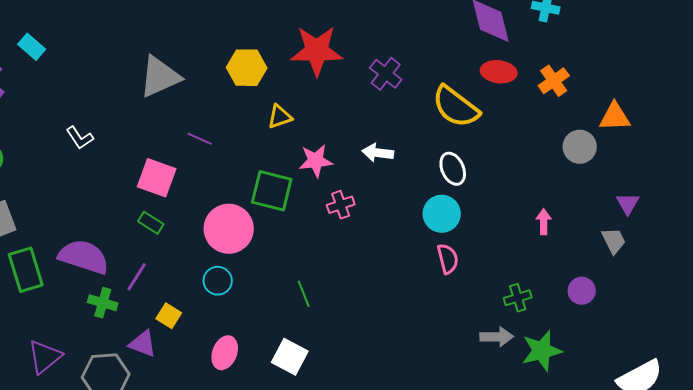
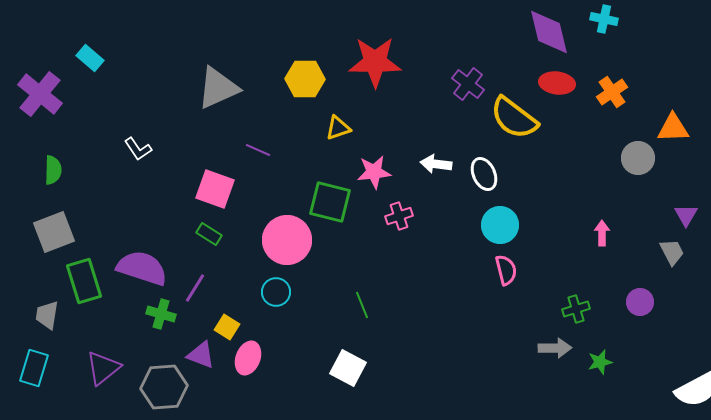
purple cross: (386, 74) -> (468, 84), moved
white ellipse: (453, 169) -> (484, 174), moved
green star: (542, 351) -> (600, 362), size x0.6
pink ellipse: (225, 353) -> (248, 358), moved

